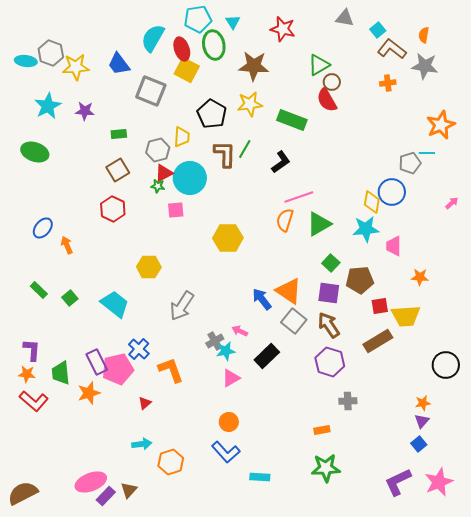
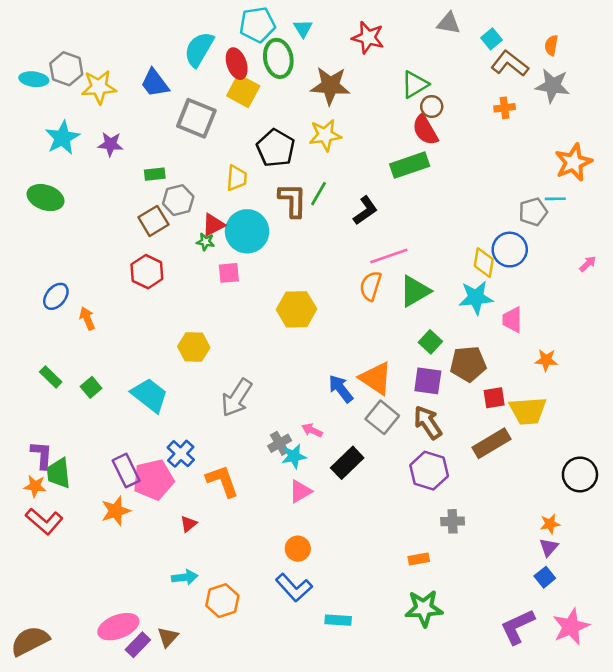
green rectangle: (292, 120) -> (410, 165), moved, turned -40
gray hexagon: (158, 150) -> (178, 200), moved
green trapezoid: (61, 373) -> (59, 473), moved

